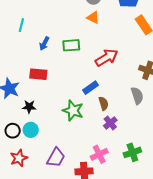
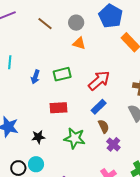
red rectangle: (38, 74) -> (59, 108), moved
blue rectangle: (91, 88) -> (99, 107), moved
black star: (29, 107) -> (38, 137), moved

